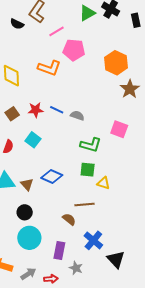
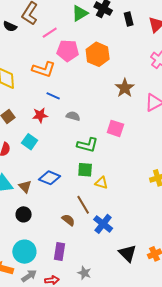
orange hexagon: (116, 63) -> (98, 54), moved
red star: (36, 110) -> (40, 115), moved
blue line: (57, 110) -> (53, 96), moved
brown line: (85, 205) -> (83, 205), turned 66
cyan circle: (29, 238) -> (24, 252), moved
blue cross: (93, 240) -> (103, 224), moved
black triangle: (116, 259) -> (128, 253), moved
gray star: (76, 268) -> (84, 273), moved

